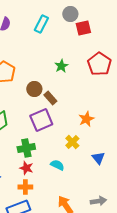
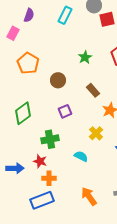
brown rectangle: (50, 98) -> (93, 90), moved
purple square: (41, 120) -> (65, 111), size x0.6
red star: (26, 168) -> (40, 161), moved

